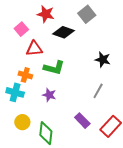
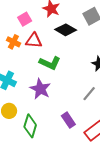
orange cross: (25, 75) -> (13, 42), moved
purple star: (49, 95) -> (40, 89), size x1.5

